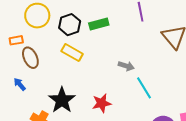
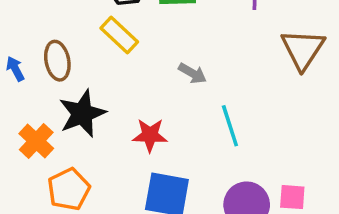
brown ellipse: (30, 58) -> (57, 61), moved
gray arrow: (126, 66) -> (192, 73), moved

